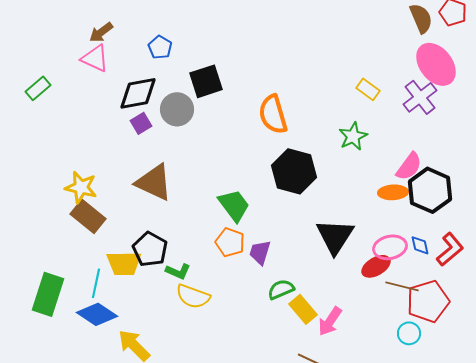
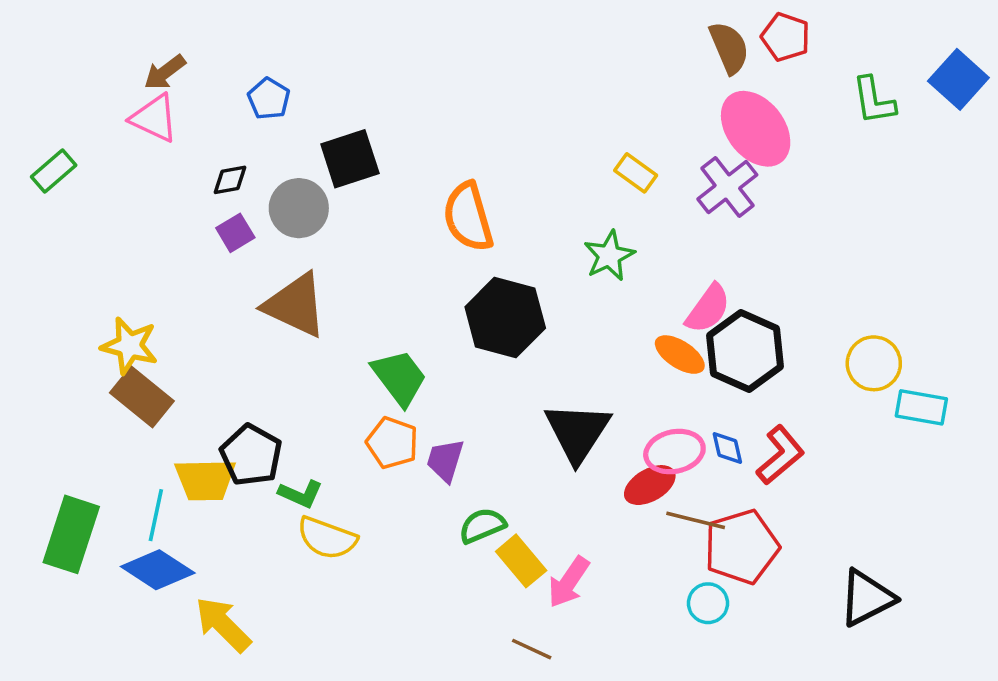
black diamond: (138, 93) -> (230, 180), size x0.5
brown triangle: (154, 182) -> (295, 305), moved
orange ellipse: (393, 192) -> (680, 355), turned 36

